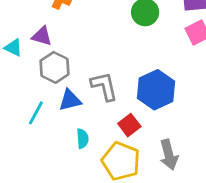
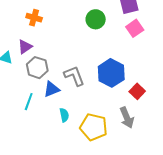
purple triangle: (42, 36) -> (25, 47), turned -42
red square: (129, 125) -> (137, 91), moved

